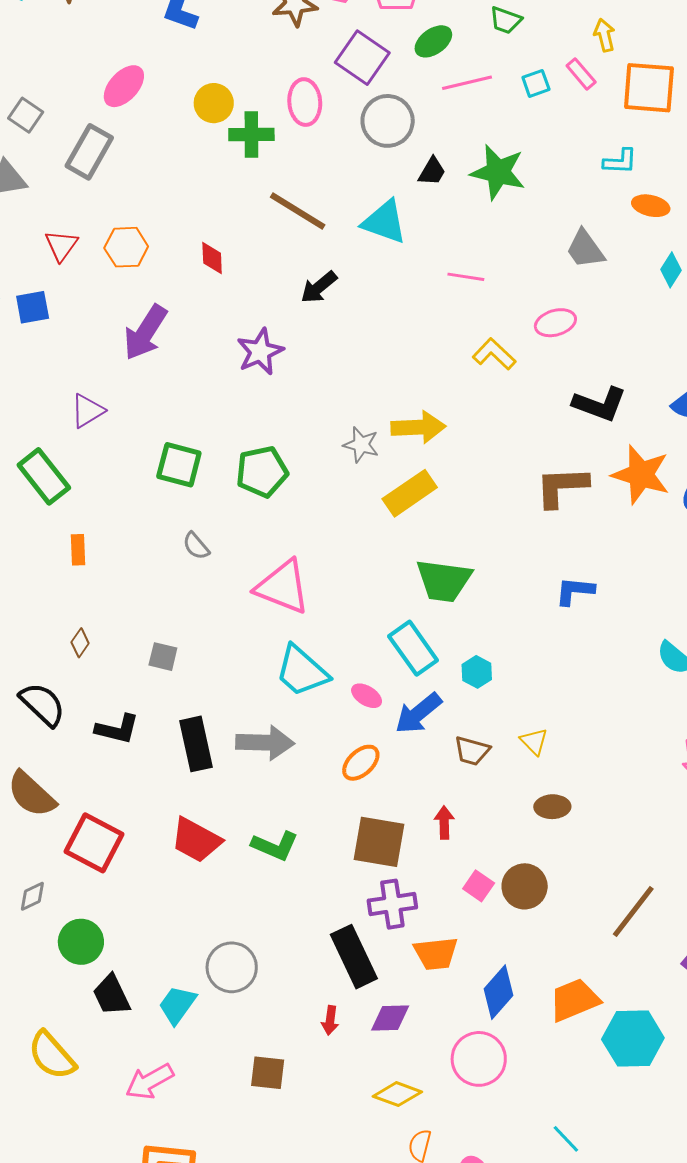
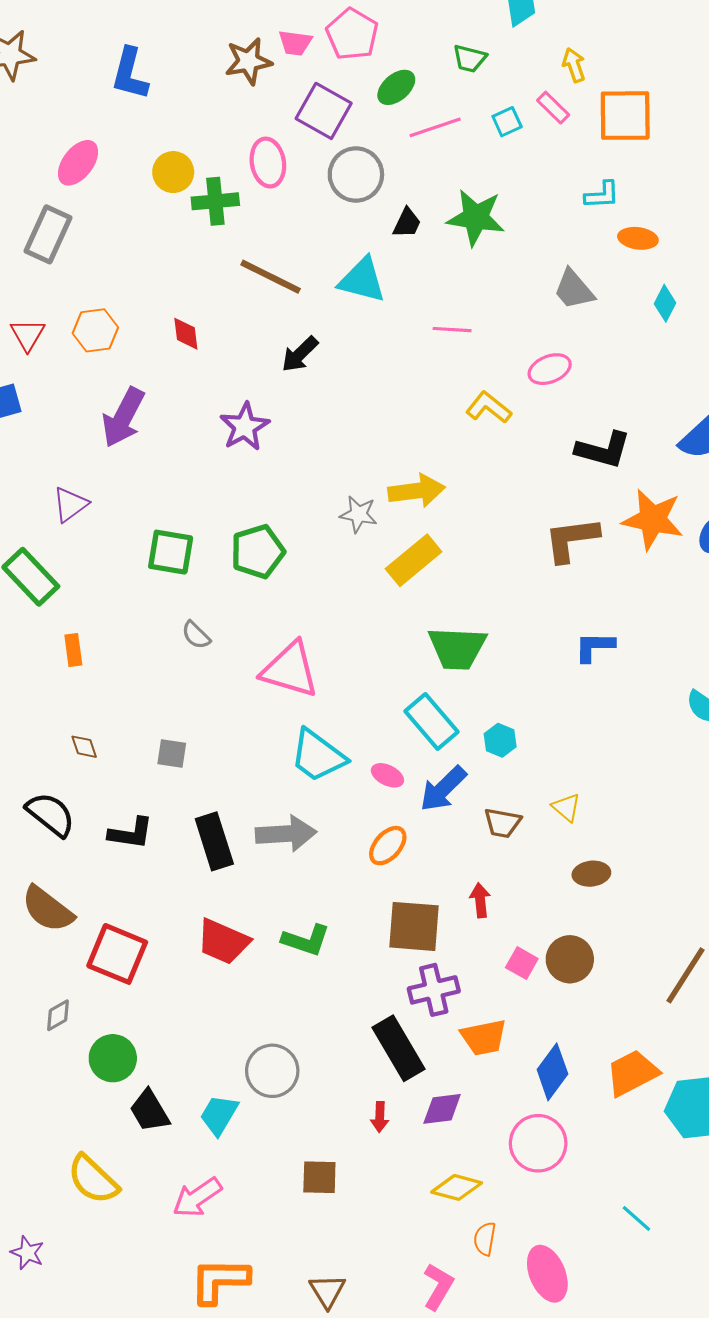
brown diamond: (80, 643) -> (84, 747), turned -48

